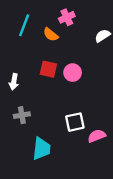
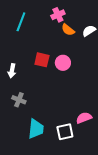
orange semicircle: (51, 35) -> (68, 30), moved
gray cross: (22, 115) -> (19, 100), turned 32
white square: (75, 122) -> (65, 132), moved

